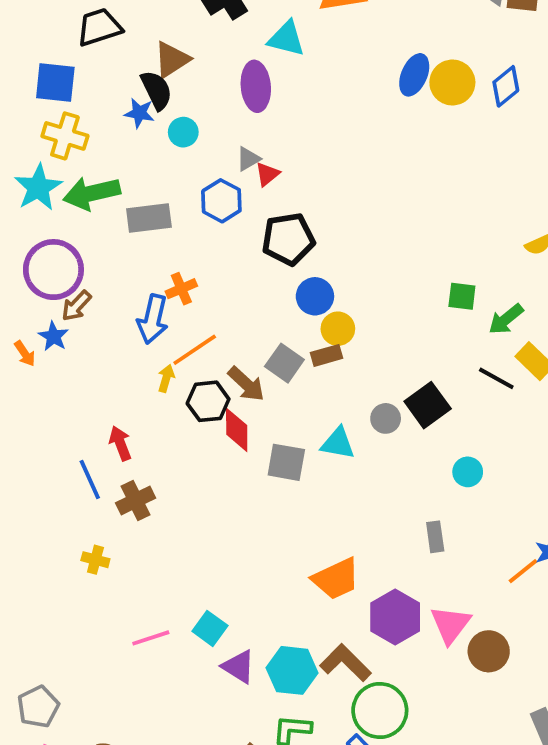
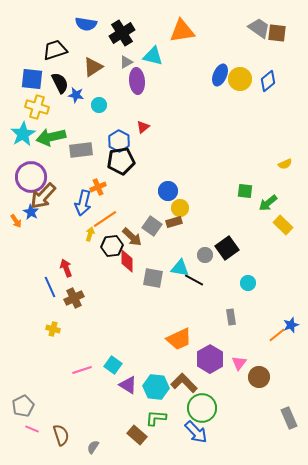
black semicircle: (157, 90) -> (60, 83), moved
gray triangle: (248, 159) -> (126, 62), moved
black pentagon: (288, 239) -> (121, 161), moved
brown arrow: (76, 306) -> (43, 196), size x1.6
black line: (496, 378) -> (194, 280), moved
pink triangle: (450, 625) -> (239, 363), size x0.7

